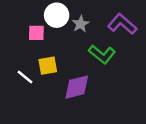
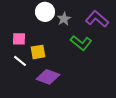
pink square: (36, 33) -> (19, 39), moved
purple diamond: (77, 87) -> (48, 77), moved, turned 35

